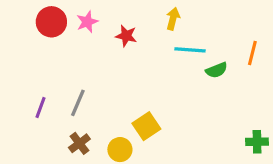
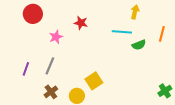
yellow arrow: (173, 19) -> (135, 12), moved
pink star: (87, 22) -> (56, 37), moved
green cross: (257, 142) -> (165, 91), turned -32

